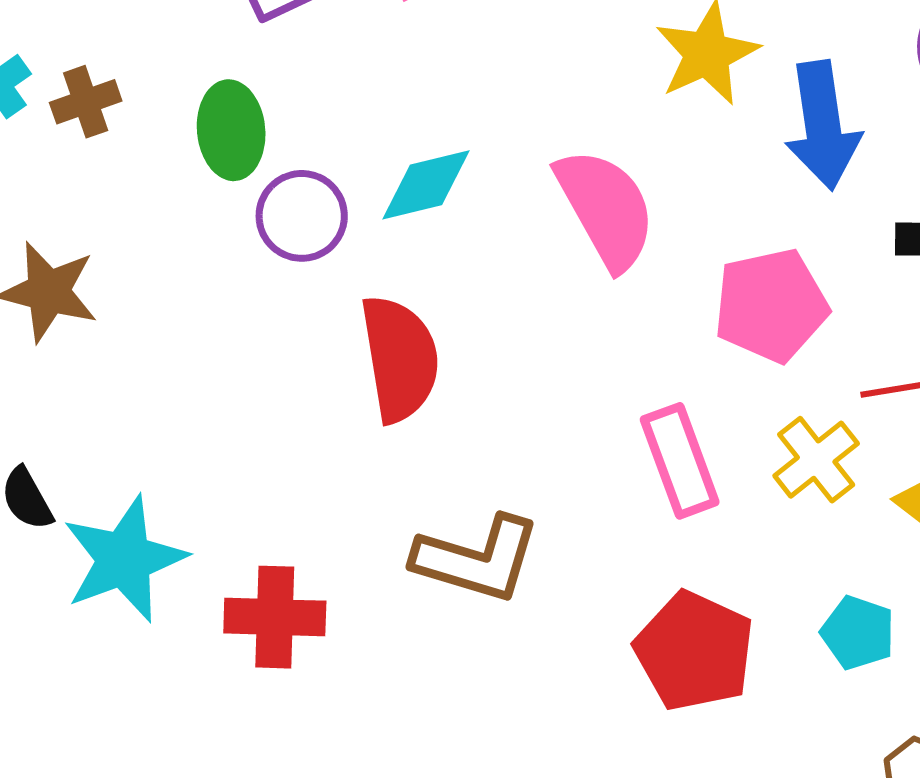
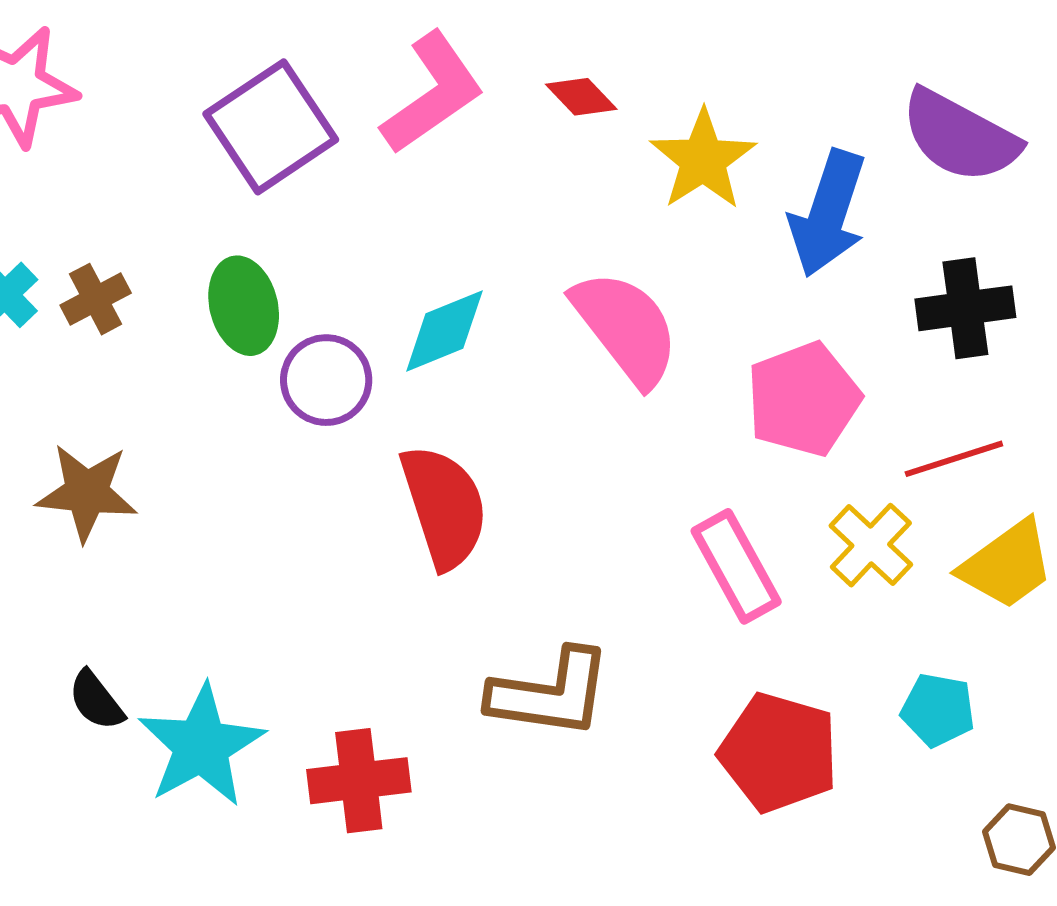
blue arrow: (823, 125) -> (828, 213), turned 35

